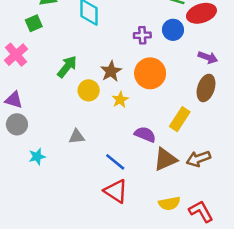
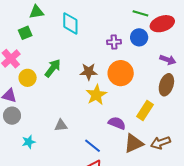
brown star: (111, 71) -> (89, 72), turned 30
yellow circle: (89, 90) -> (28, 78), moved
yellow star: (120, 100) -> (96, 95), size x1.5

